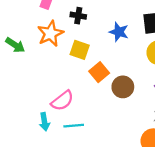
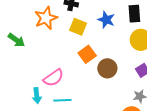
green arrow: (15, 45) -> (16, 40), moved
yellow square: (80, 50) -> (78, 27), moved

